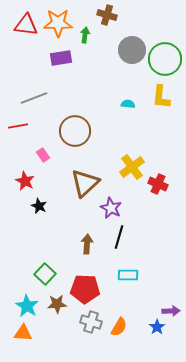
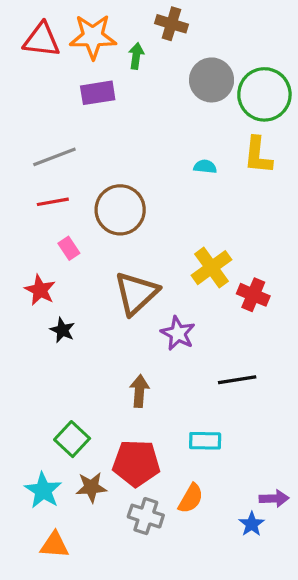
red line: (18, 126) -> (53, 202), moved
black line: (119, 237) -> (237, 380), moved, turned 65
orange semicircle: (119, 327) -> (191, 498), moved
orange triangle: (23, 333) -> (54, 545), moved

